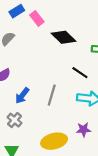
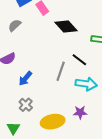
gray line: (52, 95) -> (61, 71), moved
gray cross: (15, 120) -> (26, 105), moved

